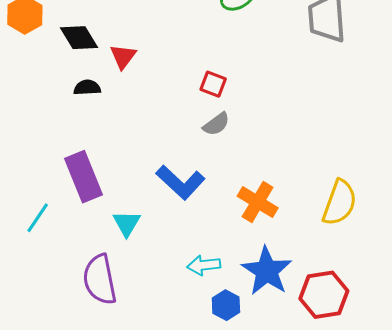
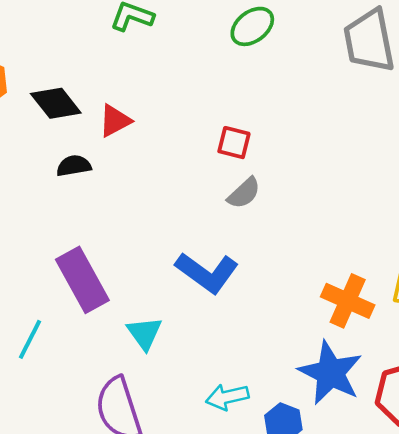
red triangle: (123, 56) -> (115, 121), turned 32
orange cross: (258, 202) -> (348, 301), moved
cyan arrow: (204, 265) -> (227, 397), moved

